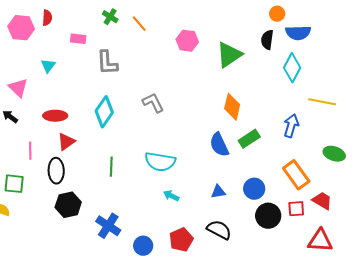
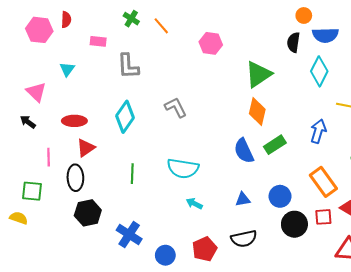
green triangle: (229, 55) -> (258, 74), moved
black semicircle: (219, 230) -> (244, 239), turned 140

